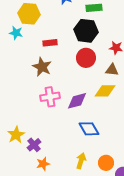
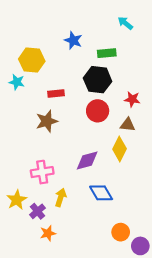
brown star: (42, 67) -> (47, 121), turned 30
yellow diamond: (105, 91) -> (120, 149), turned -65
pink cross: (50, 97) -> (42, 172), moved
yellow arrow: (81, 161) -> (61, 197), moved

